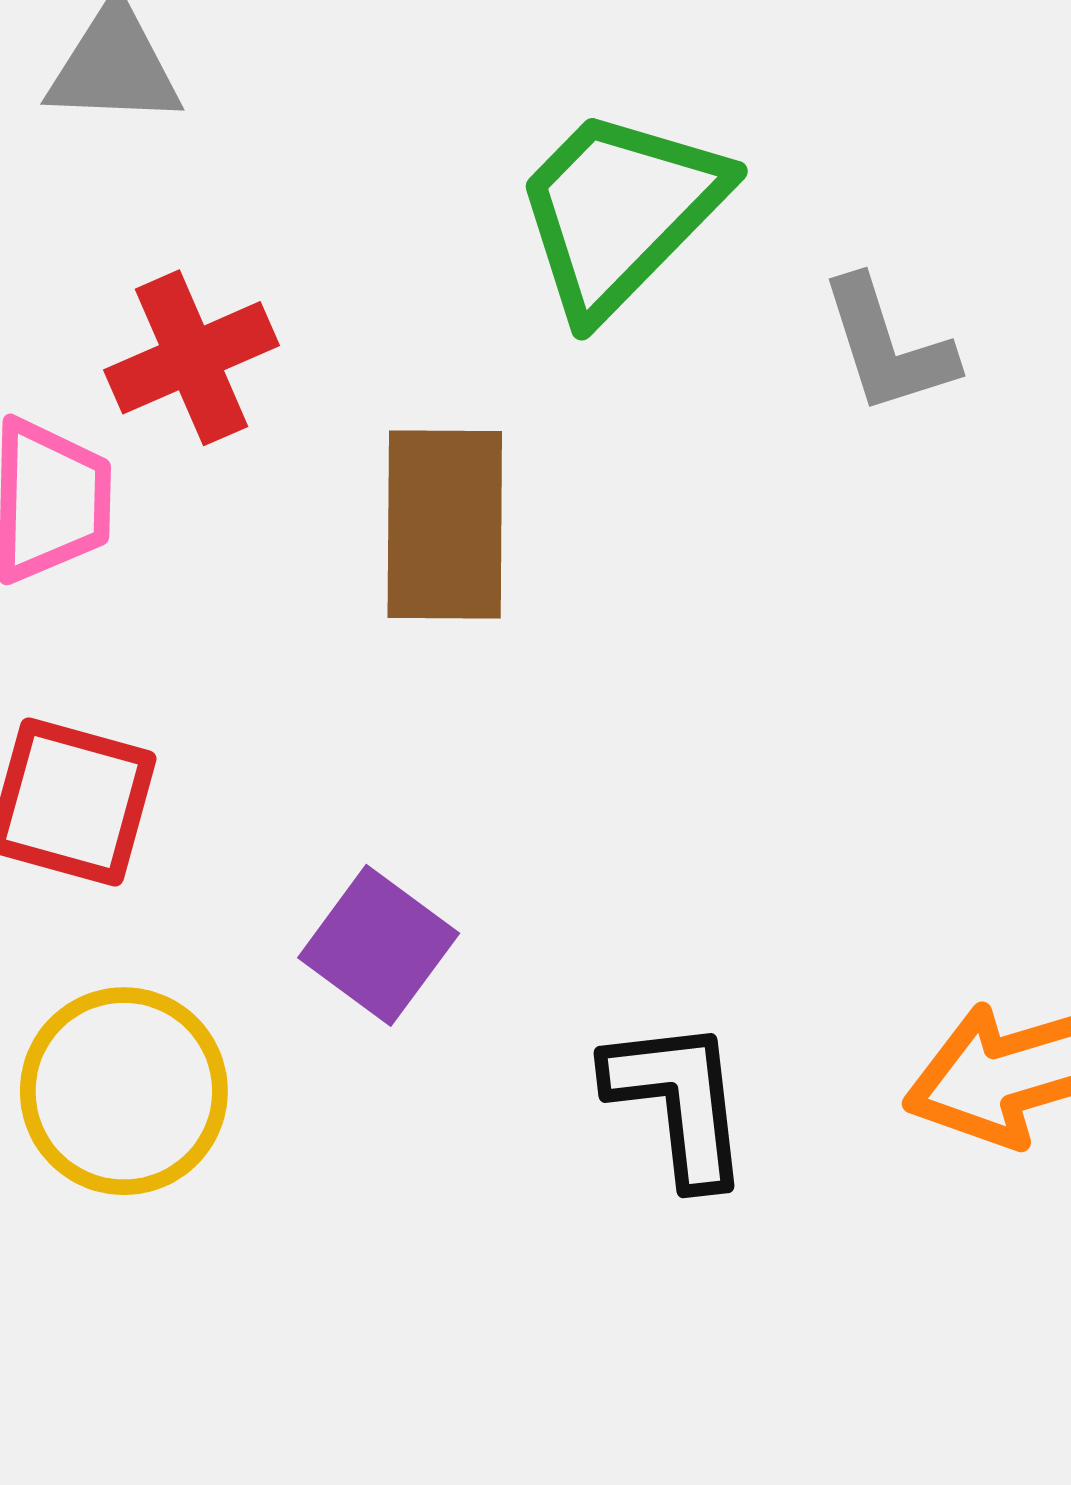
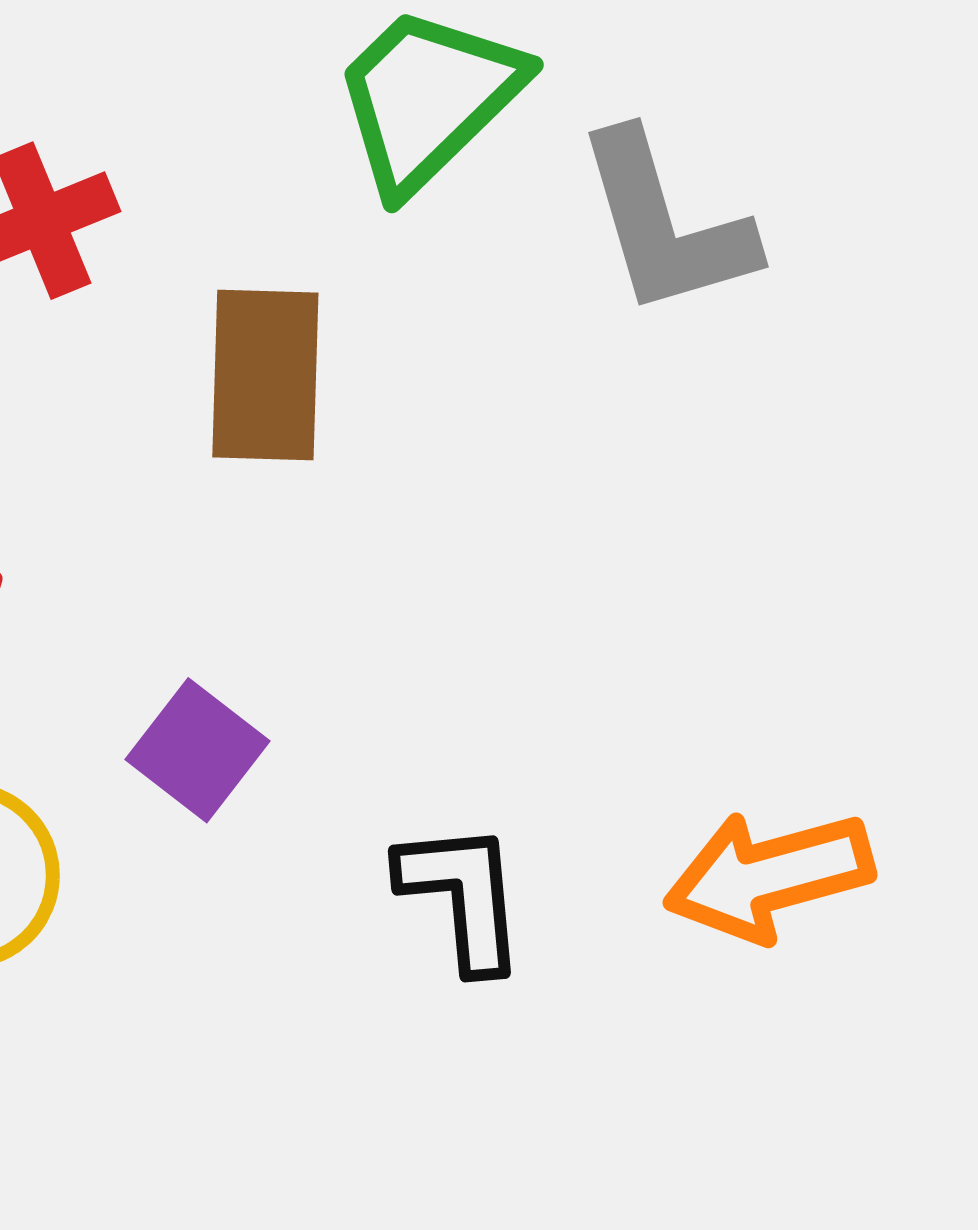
gray L-shape: (888, 346) -> (665, 224), size x1.5

